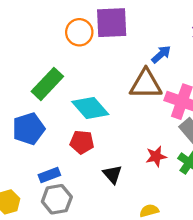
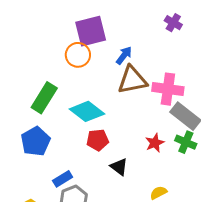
orange circle: (79, 32) -> (78, 55), moved
blue arrow: (161, 54) -> (124, 55), moved
red pentagon: (82, 142) -> (98, 140), moved

